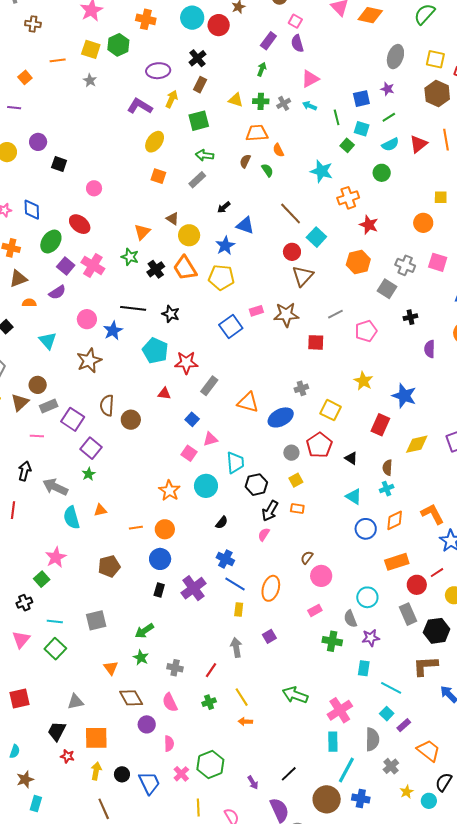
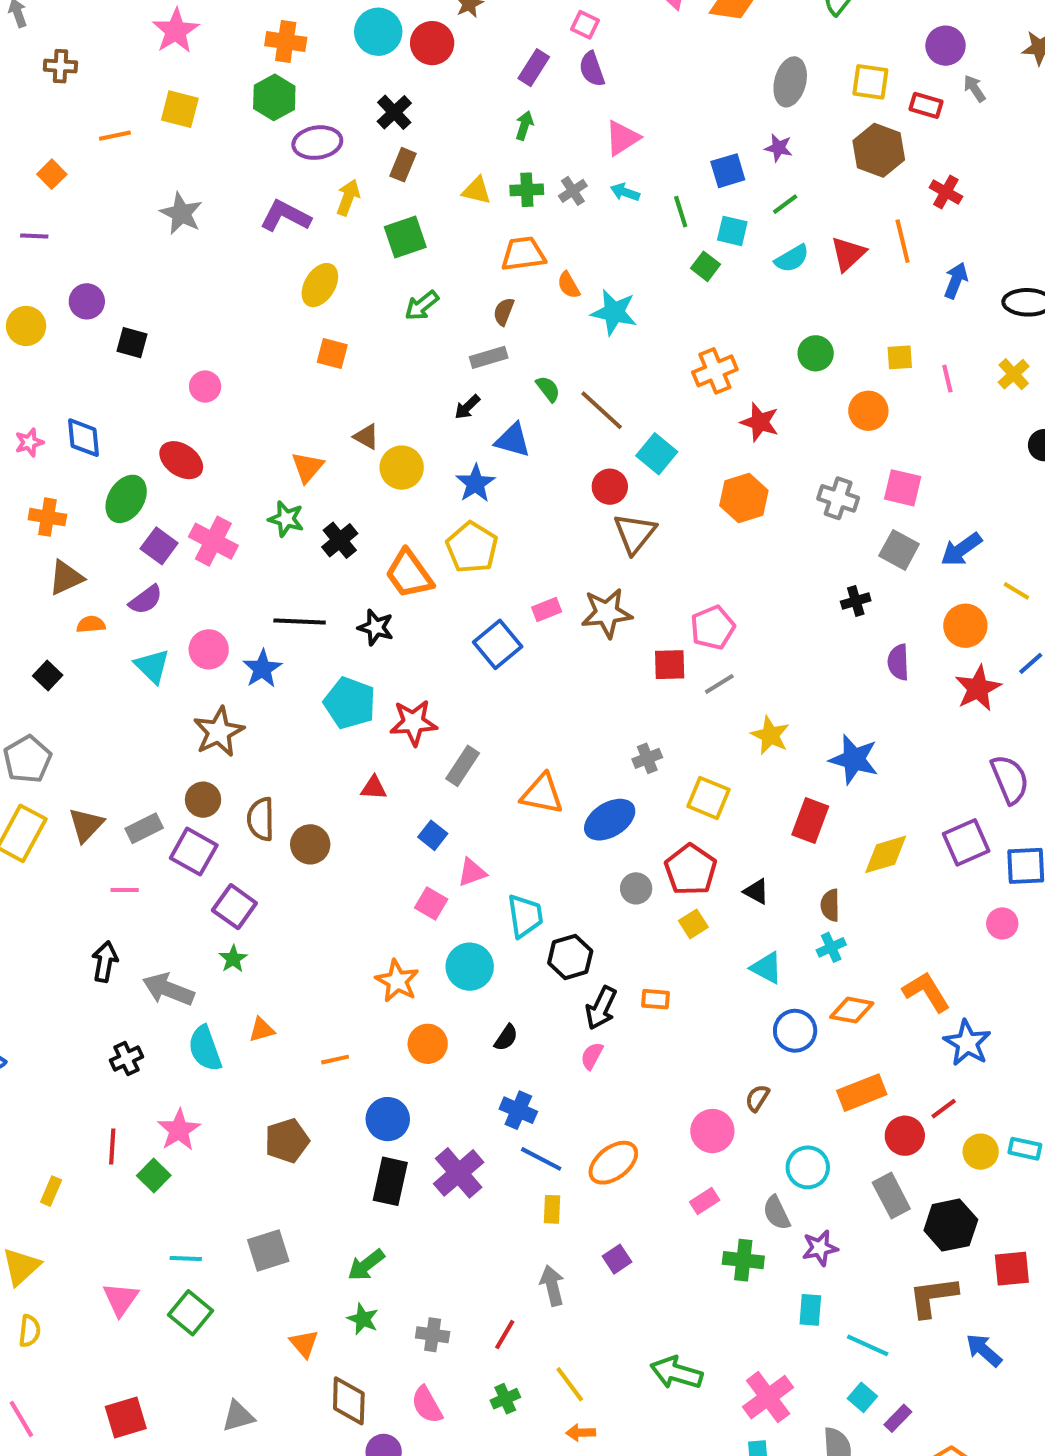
green hexagon: (118, 45) -> (274, 97), moved
gray star: (90, 80) -> (181, 213), moved, size x1.5
green arrow: (205, 155) -> (422, 306), turned -42
green semicircle: (267, 170) -> (548, 389), moved
cyan star: (322, 171) -> (614, 312), moved
green circle: (382, 173) -> (816, 353), moved
gray rectangle: (197, 180) -> (489, 357), moved, turned 30
orange trapezoid: (185, 268) -> (409, 574), moved
yellow pentagon: (221, 277) -> (472, 547), turned 30
gray square: (387, 289) -> (899, 550), moved
gray line: (335, 314) -> (719, 684), moved
pink pentagon: (366, 331) -> (713, 628), moved
cyan triangle: (48, 341) -> (152, 666), moved
brown circle: (38, 385) -> (203, 800), moved
yellow square: (296, 480) -> (693, 924), moved
red line: (13, 510) -> (112, 1146), moved
orange diamond: (395, 520) -> (852, 1010), turned 40
orange circle: (165, 529) -> (428, 1044), moved
brown semicircle: (307, 558) -> (757, 1098), moved
orange ellipse: (271, 588) -> (613, 1163), turned 40
black rectangle: (159, 590) -> (390, 1181), size x1.6
black cross: (24, 603) -> (126, 1059), moved
brown diamond: (131, 698) -> (349, 1401), turned 35

